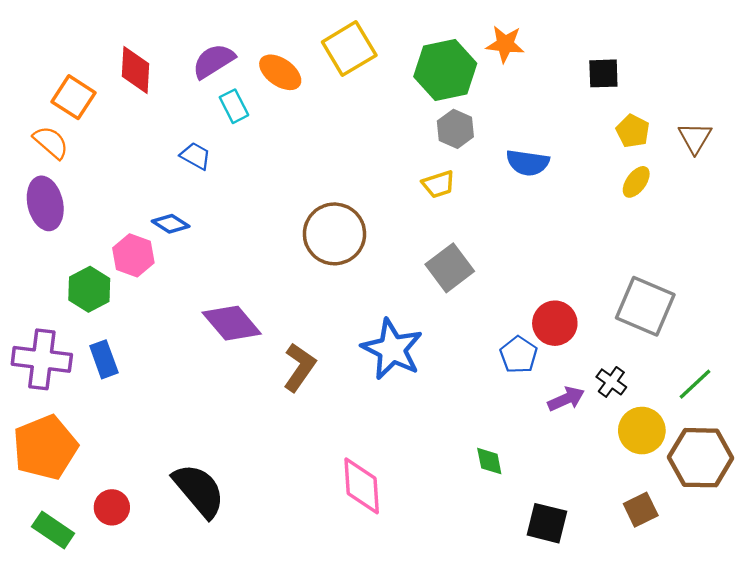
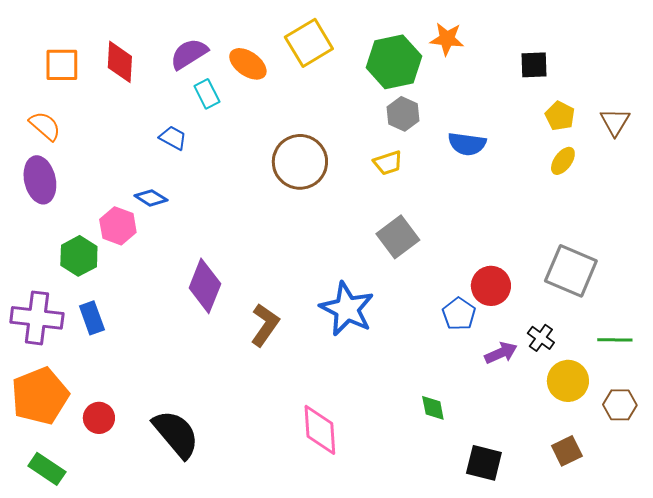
orange square: (73, 97) -> (62, 65), moved, turned -33
brown circle: (334, 234) -> (300, 162), moved
purple diamond: (232, 323) -> (205, 286), turned 62
green line: (695, 384) -> (615, 340), turned 44
brown hexagon: (701, 458) -> (620, 405), size x0.6
red circle: (112, 507) -> (99, 418), moved

